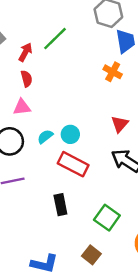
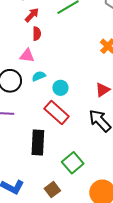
red arrow: (25, 52) -> (32, 15), moved
cyan semicircle: (45, 137) -> (39, 76), moved
black rectangle: (60, 205) -> (38, 143), size x1.4

